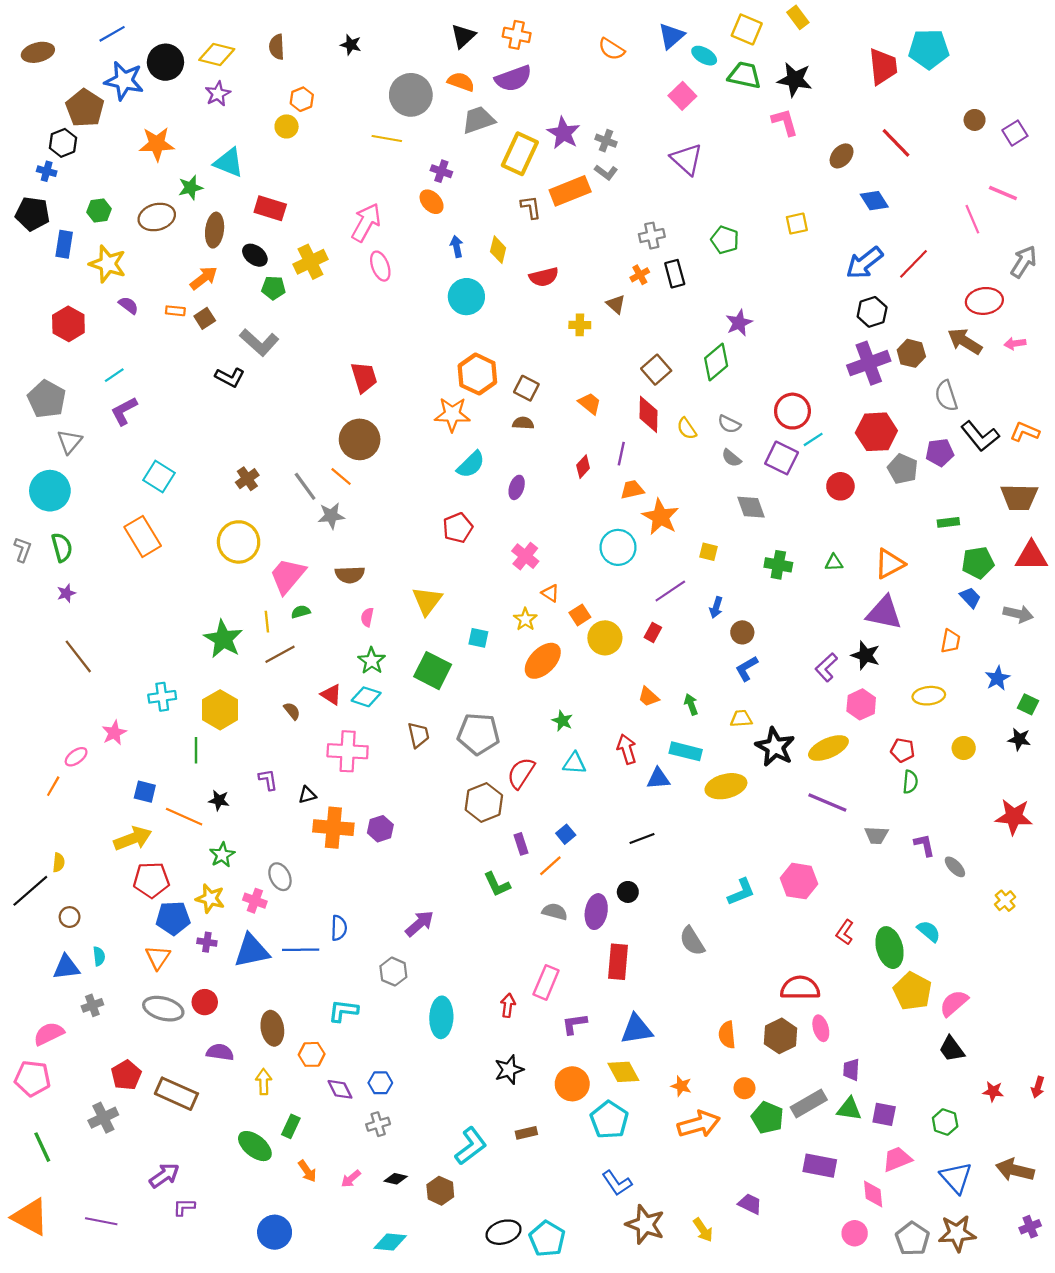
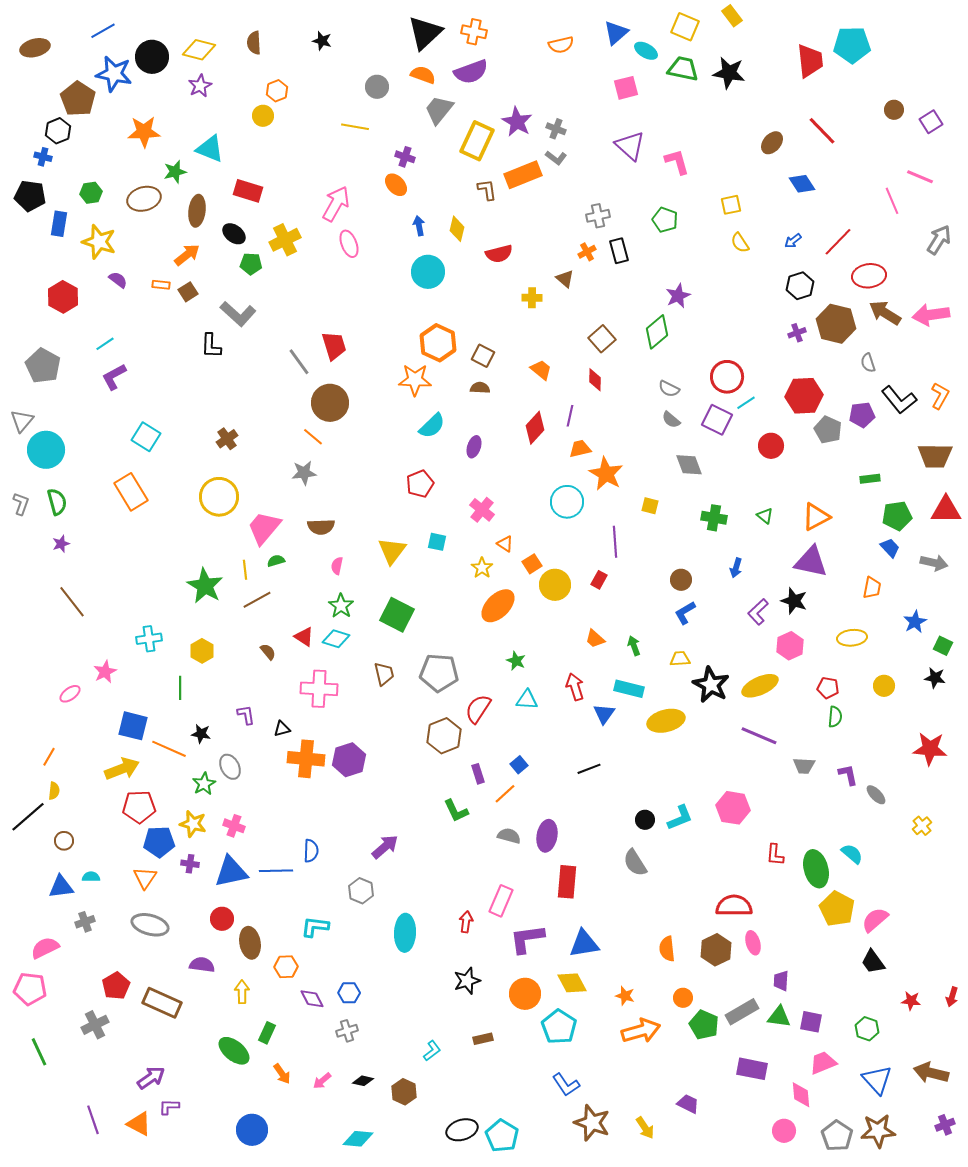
black triangle: (463, 36) -> (425, 33), size x1.5
orange semicircle: (611, 49) -> (561, 45), turned -45
gray circle: (411, 95) -> (377, 87), size x0.6
pink square: (682, 96) -> (626, 88), turned 30
gray trapezoid: (478, 120) -> (439, 110), turned -32
pink L-shape: (785, 122) -> (677, 162), moved
blue arrow: (864, 263) -> (793, 241), size x0.5
red ellipse: (984, 301) -> (869, 276), moved
pink arrow: (1015, 343) -> (931, 315), size x1.8
brown hexagon: (911, 353) -> (836, 324), size x1.5
purple cross: (869, 363) -> (797, 333), size x0.5
black L-shape: (230, 377) -> (211, 346), turned 64
gray semicircle: (946, 396) -> (868, 363), size x0.7
red diamond: (649, 414) -> (595, 380), size x0.7
yellow semicircle: (687, 429) -> (740, 243), moved
orange L-shape: (1025, 432) -> (940, 396), turned 96
gray triangle: (70, 442) -> (22, 421), moved
red diamond: (583, 467) -> (535, 428), size x1.5
gray line: (305, 486) -> (299, 362), moved
green triangle: (834, 563) -> (765, 516), turned 42
purple line: (670, 591) -> (615, 542), turned -60
blue arrow: (716, 607) -> (736, 568), moved
cyan square: (478, 638) -> (437, 542), moved
yellow hexagon: (220, 710) -> (202, 651), size x0.7
blue triangle: (658, 779) -> (604, 714), turned -50
orange line: (53, 786) -> (49, 757), moved
blue square: (145, 792) -> (133, 726), size x1.4
purple hexagon: (380, 829) -> (349, 760), size x1.4
gray ellipse: (280, 877) -> (230, 767), moved
black circle: (628, 892) -> (645, 820), moved
red L-shape: (845, 932) -> (775, 855), turned -30
cyan semicircle: (99, 956) -> (91, 877), turned -84
red circle: (205, 1002) -> (222, 919), moved
purple L-shape: (574, 1024) -> (527, 939), size x1.5
cyan L-shape: (471, 1146) -> (432, 1051), size x0.6
orange triangle: (30, 1217) -> (139, 1124), moved, size x0.7
purple line: (101, 1221) -> (93, 1120), turned 60

